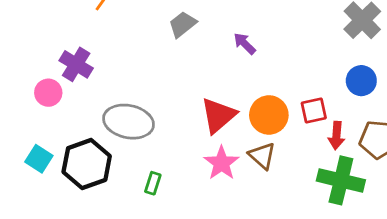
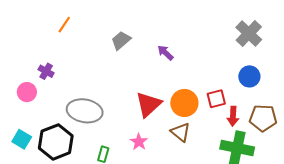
purple cross: (76, 64) -> (46, 71), size x0.7
pink star: (221, 163) -> (139, 142), moved, size x0.7

